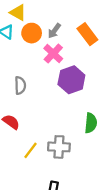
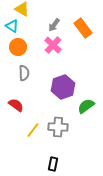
orange circle: (32, 33) -> (18, 47), moved
purple hexagon: (71, 80) -> (63, 87), moved
green semicircle: (91, 123) -> (86, 106), turned -132

